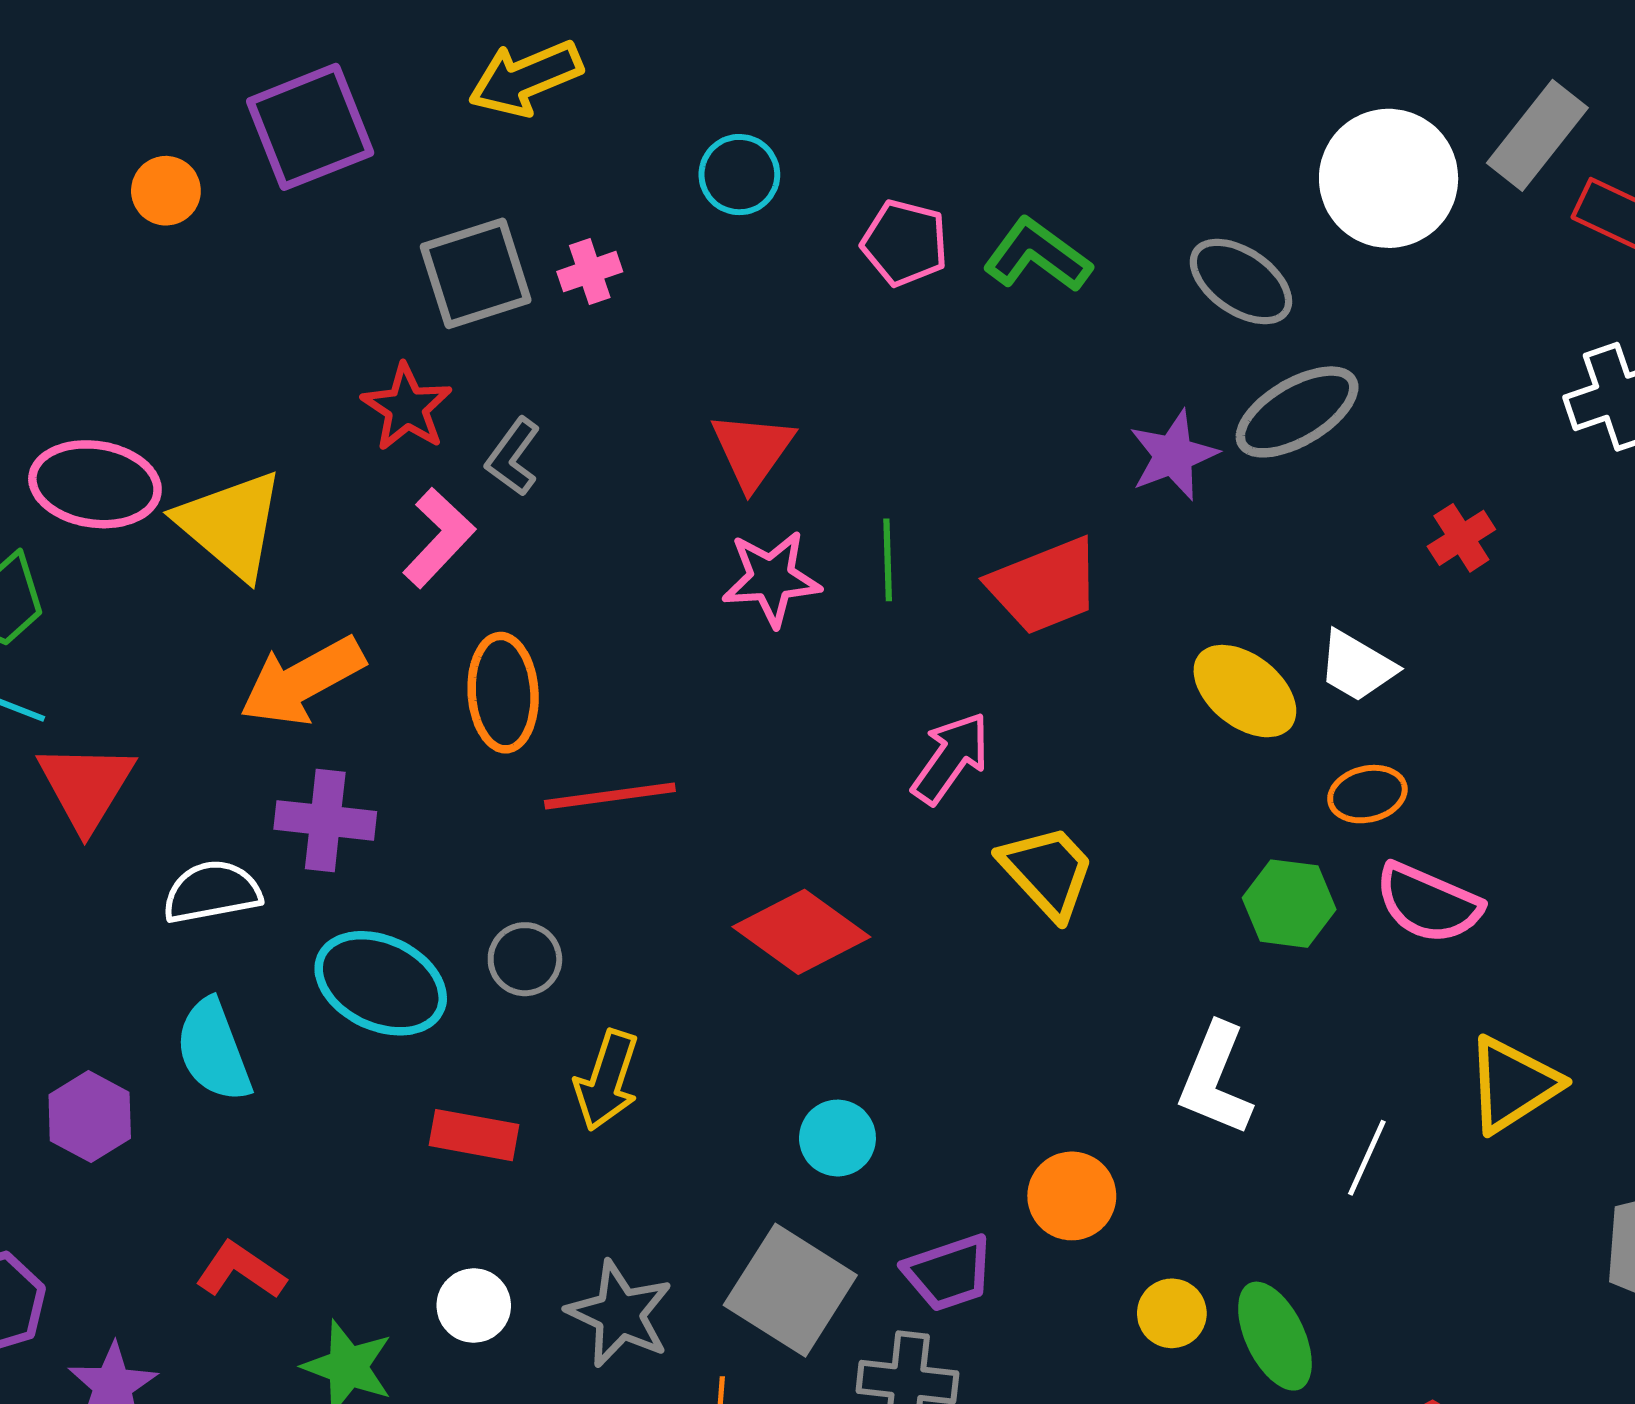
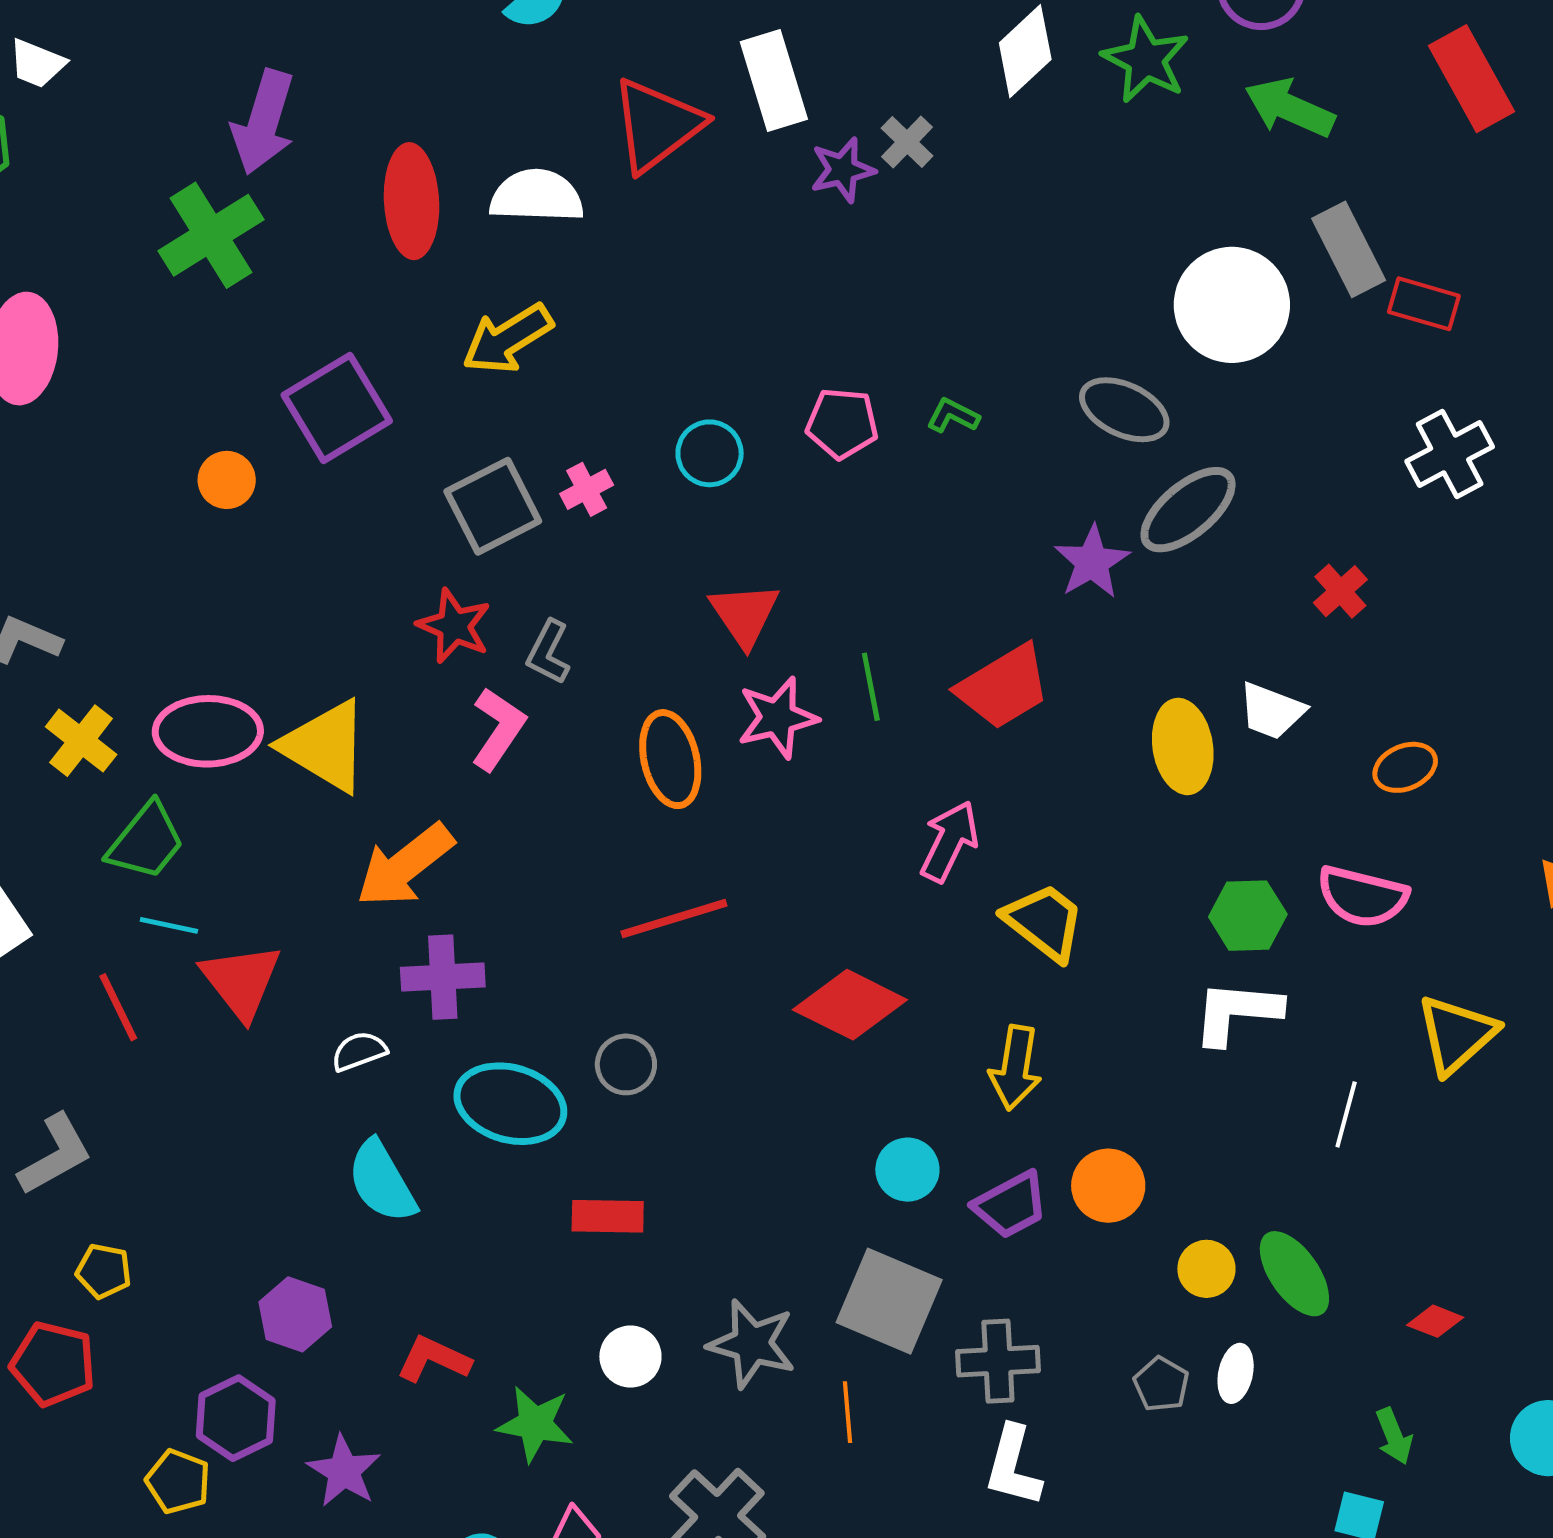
gray rectangle: (1537, 135) -> (1349, 249), turned -56
cyan circle: (739, 175) -> (710, 453), moved
green L-shape: (1037, 255) -> (953, 416), size x0.6
yellow ellipse: (1245, 691) -> (1183, 746), turned 52
orange ellipse: (503, 693) -> (670, 759), moved
orange ellipse: (1367, 794) -> (1405, 767), moved
white semicircle: (212, 892) -> (359, 1051), size x0.7
white L-shape: (1215, 1079) -> (1237, 1012), moved, turned 82
yellow arrow: (607, 1080) -> (1015, 1068), moved
purple hexagon: (90, 1117) -> (295, 1314), moved
purple trapezoid: (949, 1273) -> (1011, 1205), moved

